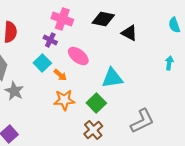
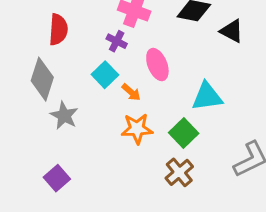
pink ellipse: (78, 56) -> (157, 65), turned 30

